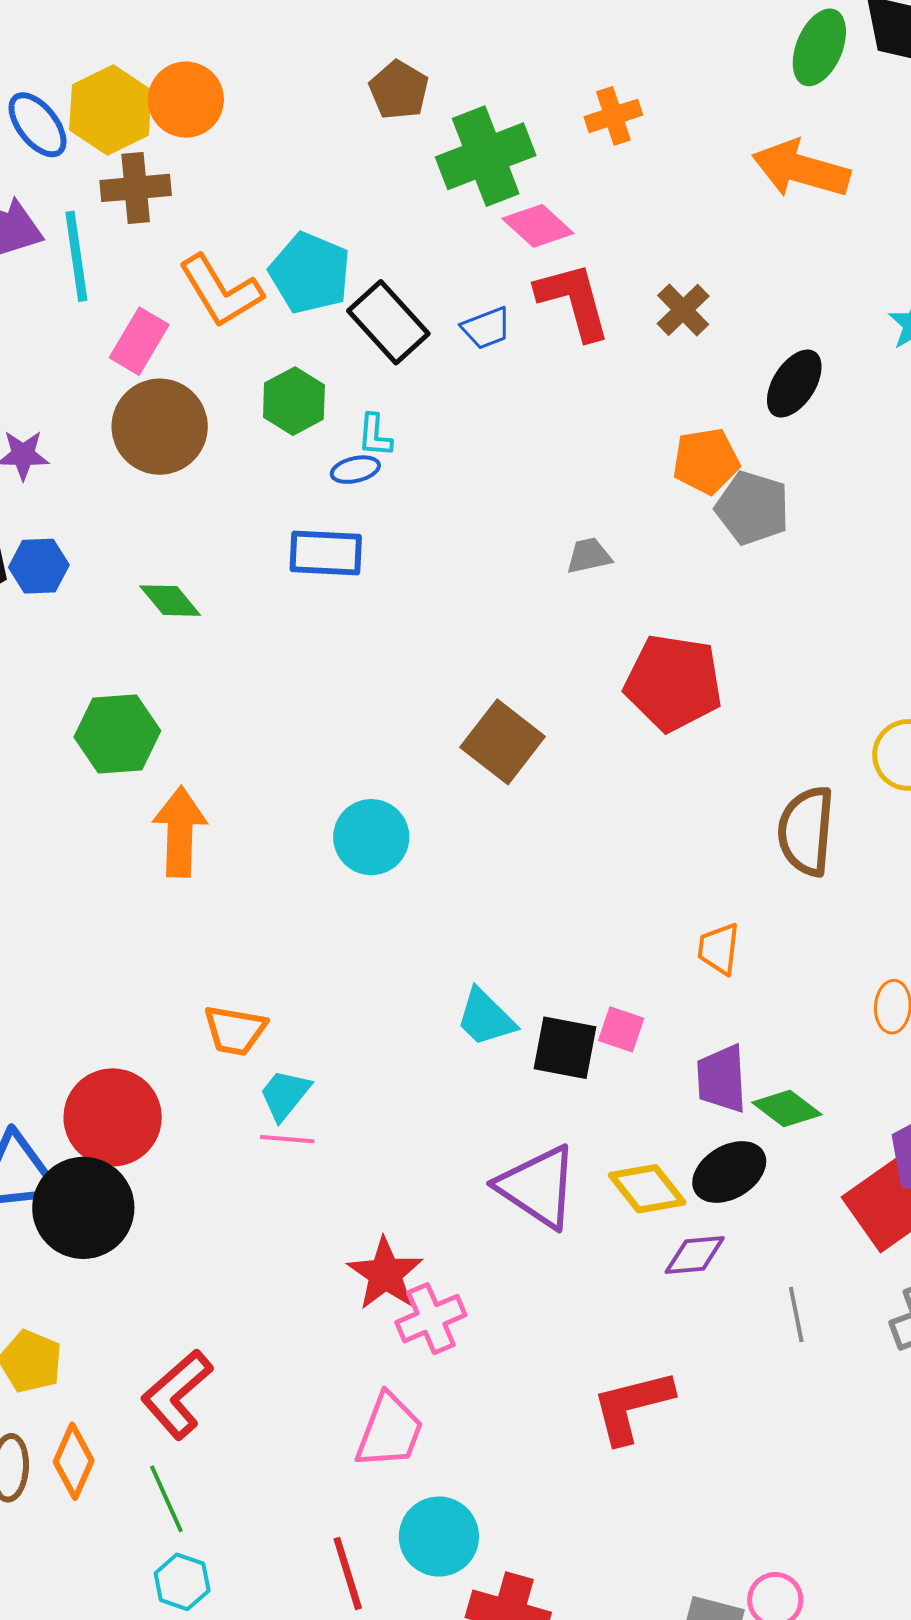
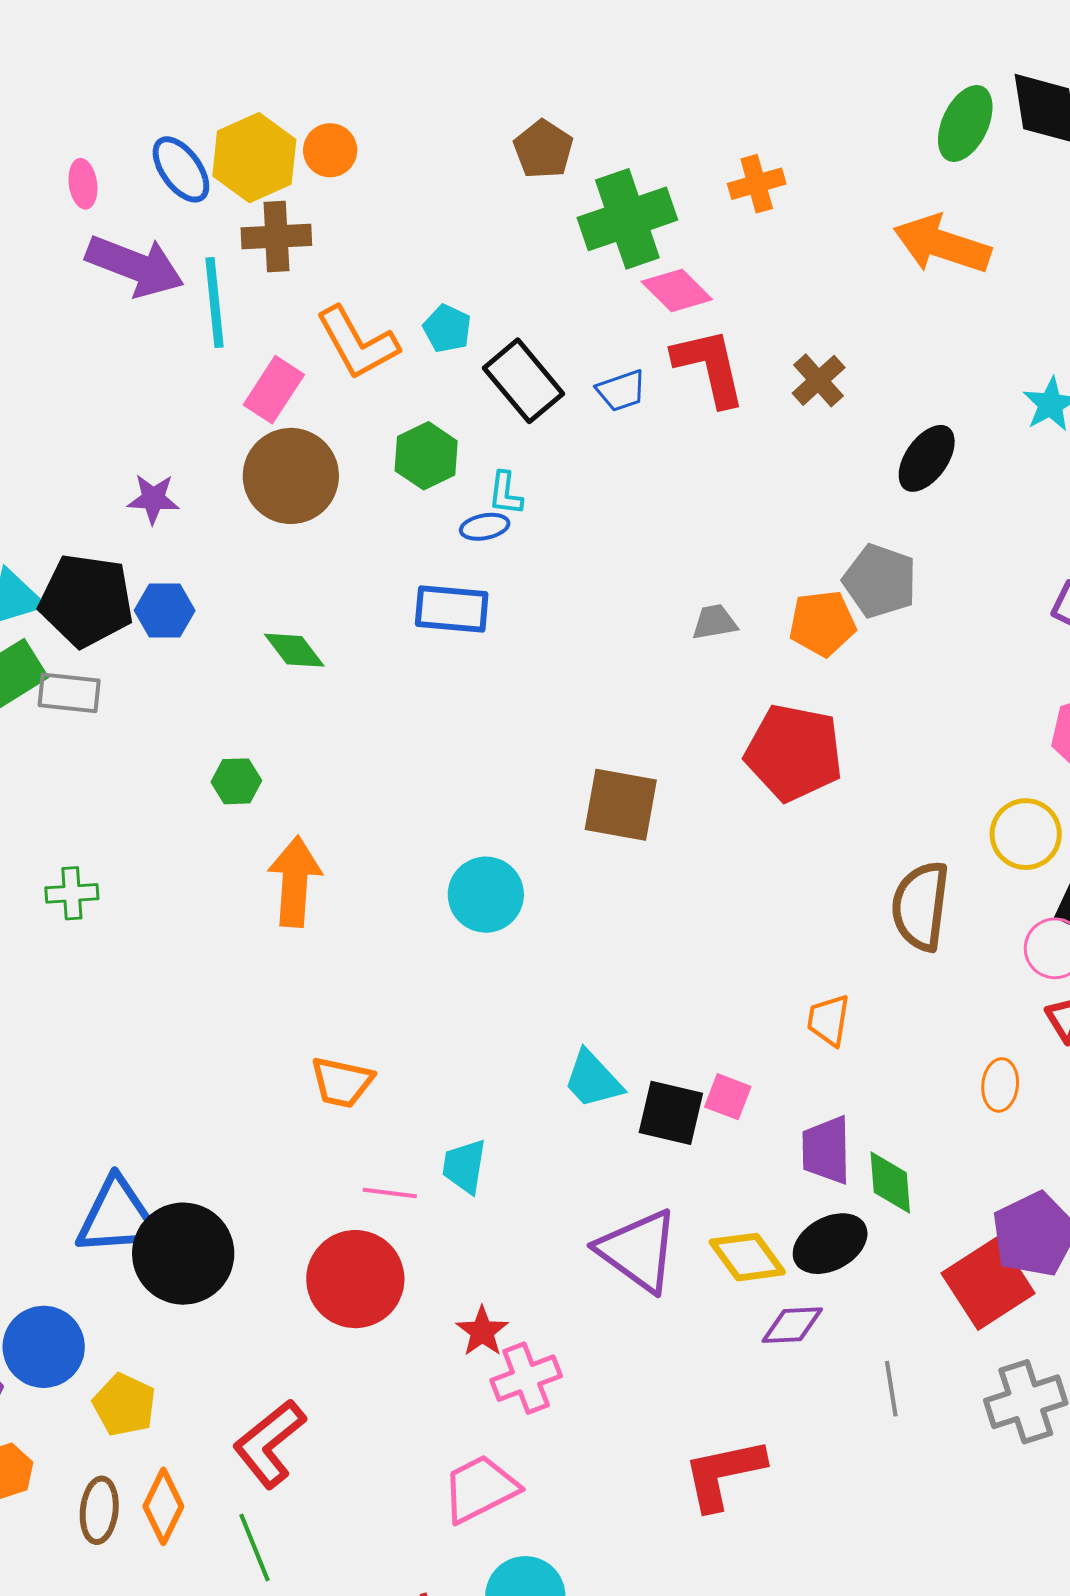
orange circle: (186, 100) -> (330, 150), size x0.7
cyan pentagon: (310, 273) -> (447, 329), size x0.6
orange pentagon: (706, 461) -> (822, 623), moved
green hexagon: (117, 734) -> (236, 781), size x0.6
brown square: (503, 742) -> (621, 805), turned -30
cyan trapezoid: (285, 1095) -> (464, 1166), moved, turned -32
green diamond: (787, 1109) -> (890, 1182), turned 46
red circle: (113, 1117) -> (355, 1279), moved
red star: (385, 1274) -> (482, 1331), size x0.7
pink trapezoid: (389, 1431) -> (480, 1489), turned -140

